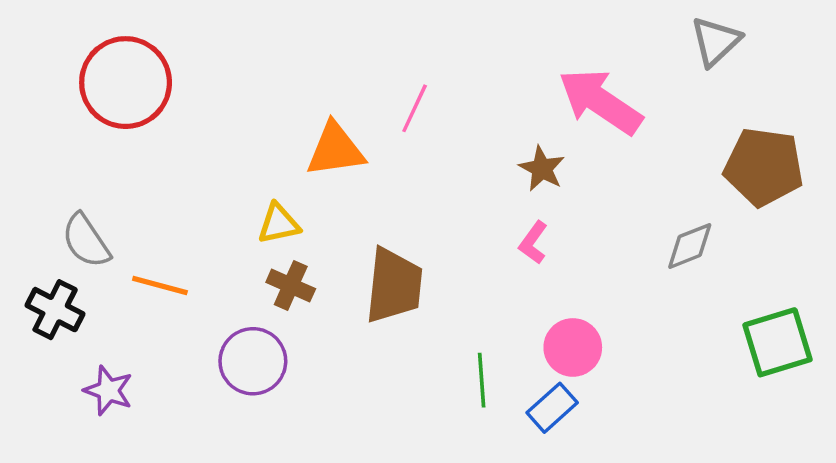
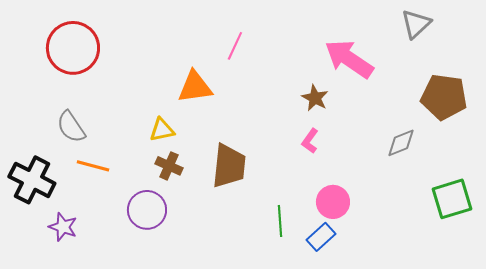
pink line: (415, 108) -> (235, 46), moved
gray semicircle: (86, 241) -> (71, 127), moved
black cross: (55, 310) -> (32, 180), size x1.4

